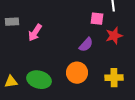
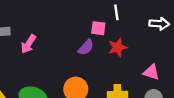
purple semicircle: (86, 45) -> (86, 47), moved

